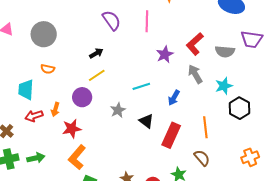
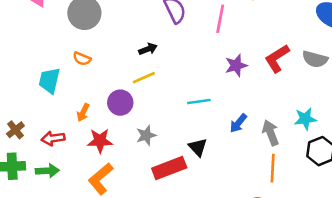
gray semicircle: (225, 52) -> (315, 59), moved
gray arrow: (195, 74) -> (271, 133), moved
gray star: (118, 110) -> (146, 135), moved
red arrow: (34, 116) -> (53, 138), moved
red rectangle: (171, 135) -> (169, 168), moved, turned 35

